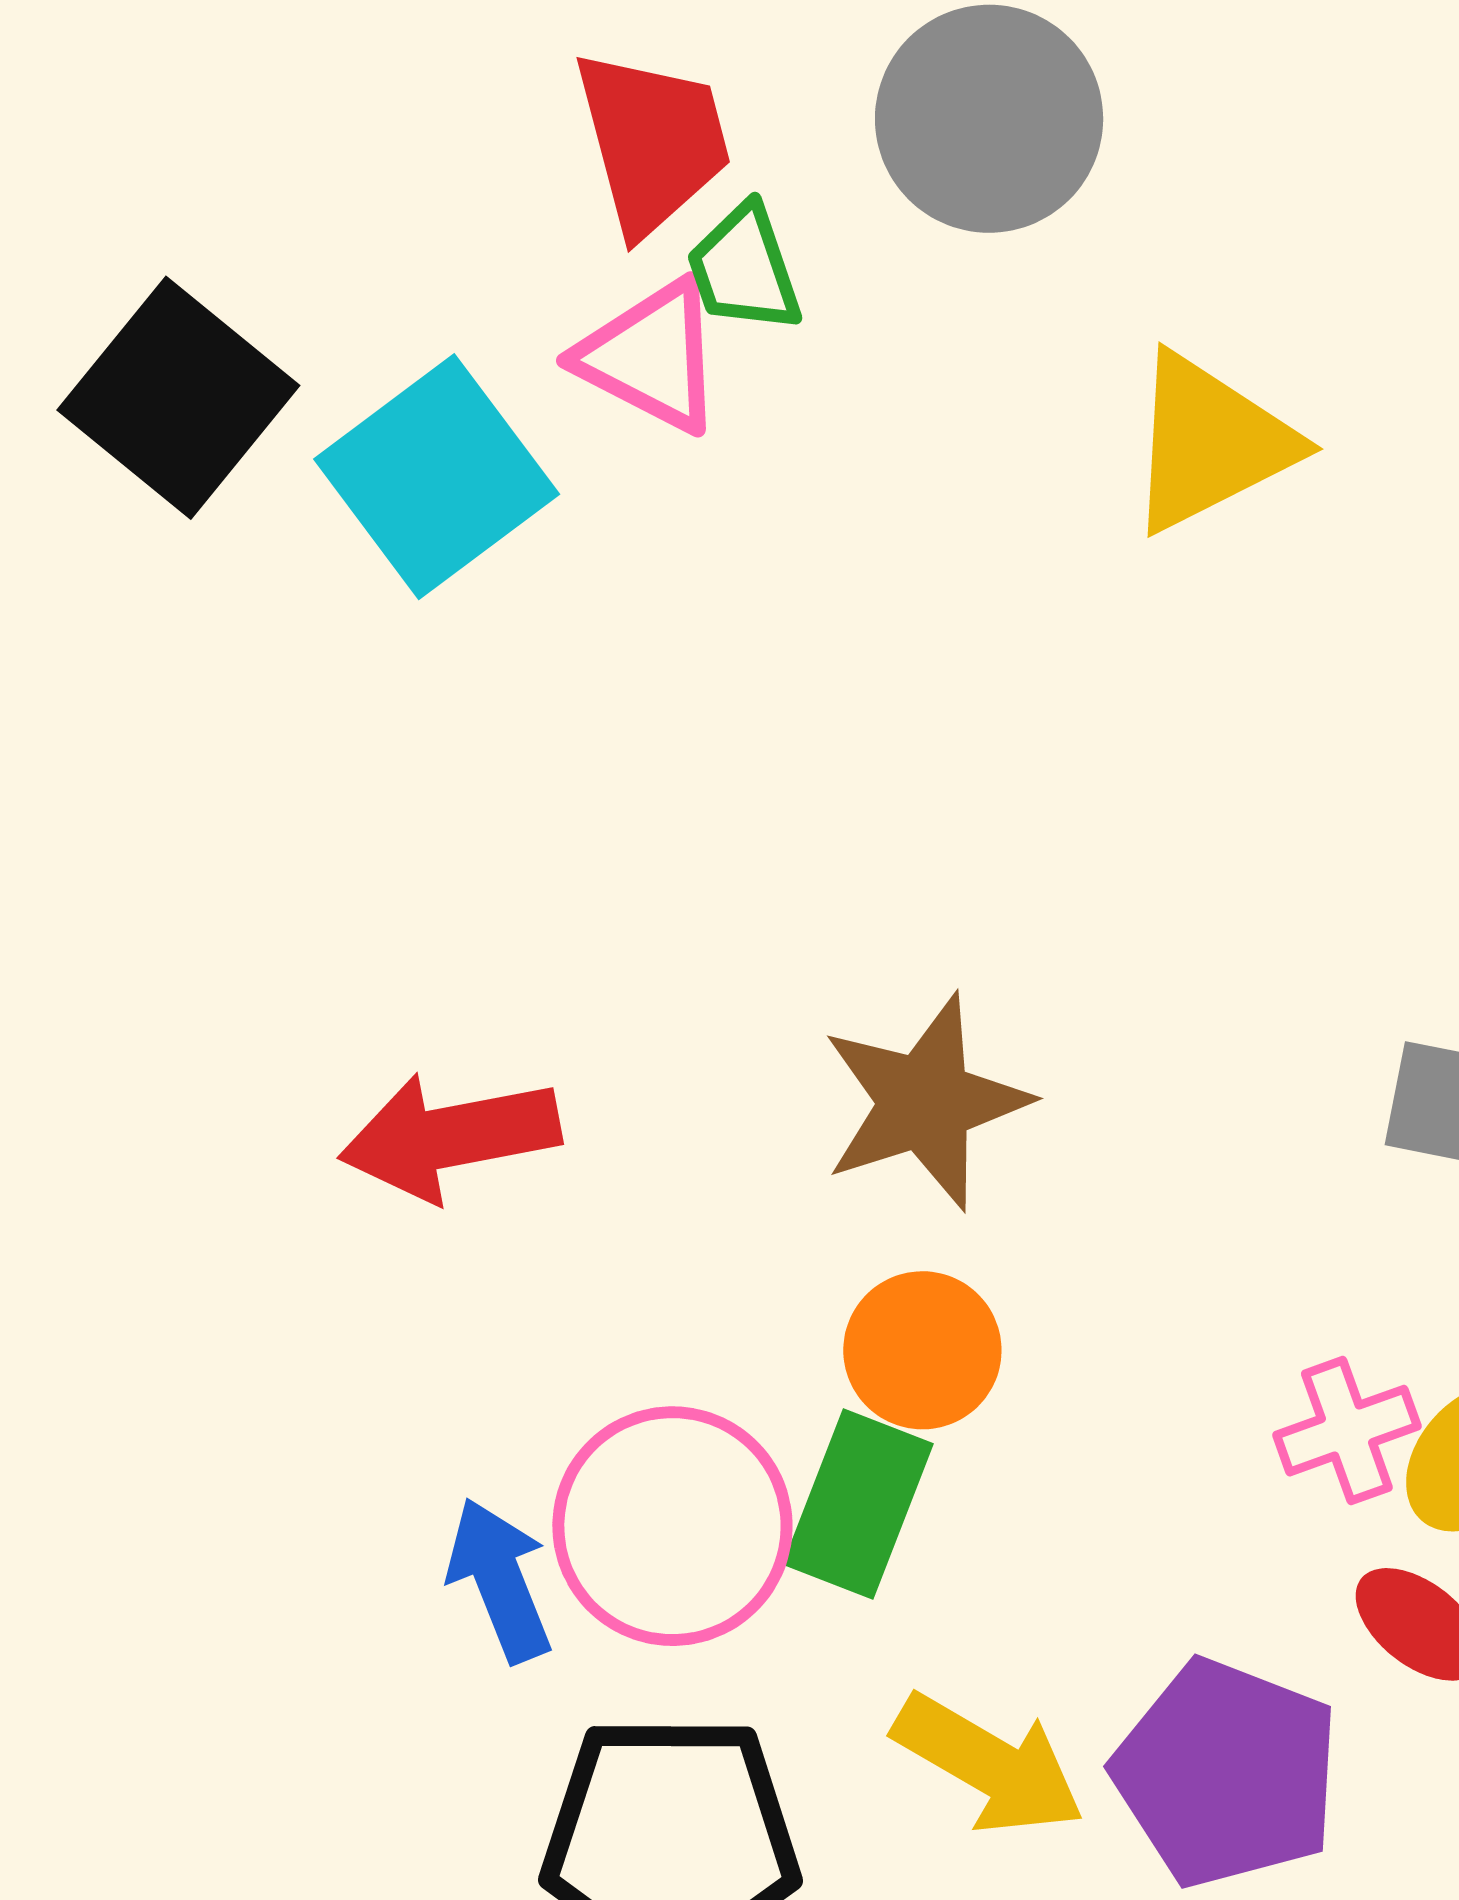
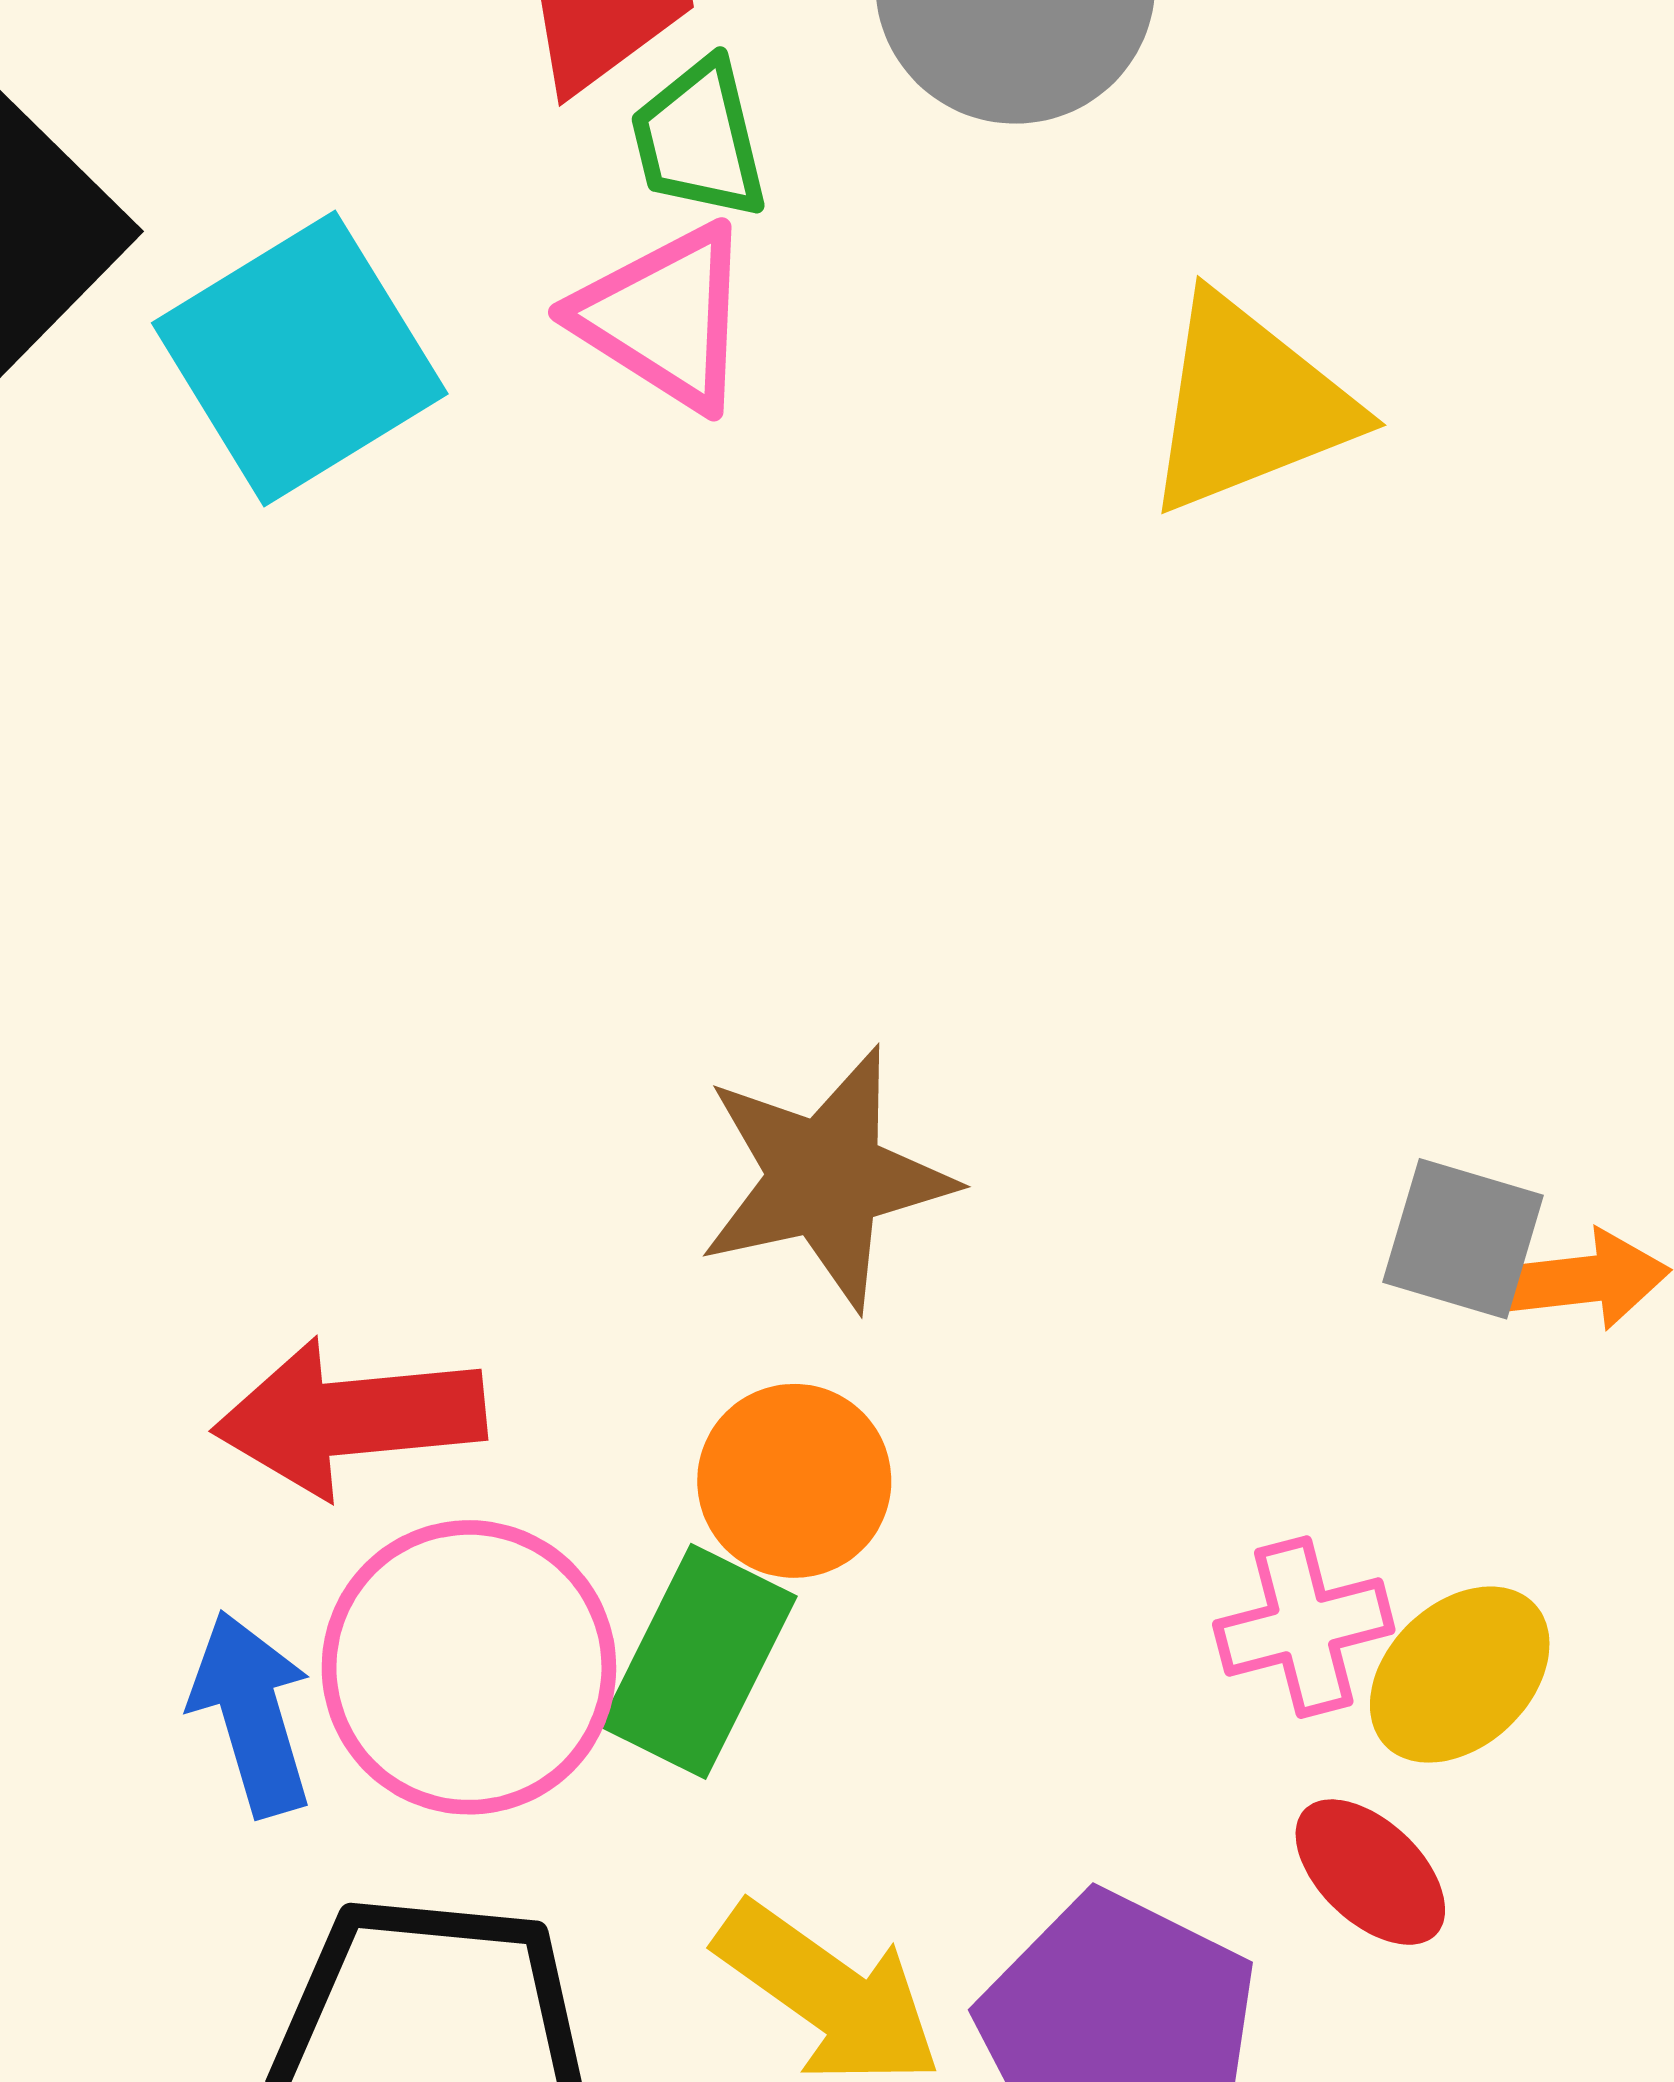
pink triangle: (651, 356) -> (664, 317), moved
red arrow: (450, 1137) -> (349, 1418), moved

